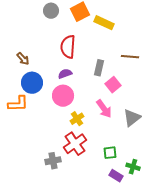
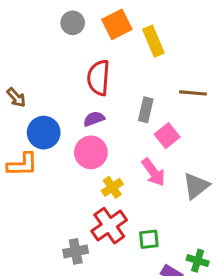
yellow rectangle: (104, 23) -> (153, 41), turned 42
brown arrow: (23, 59) -> (16, 98), moved
green square: (110, 153) -> (149, 239), moved

